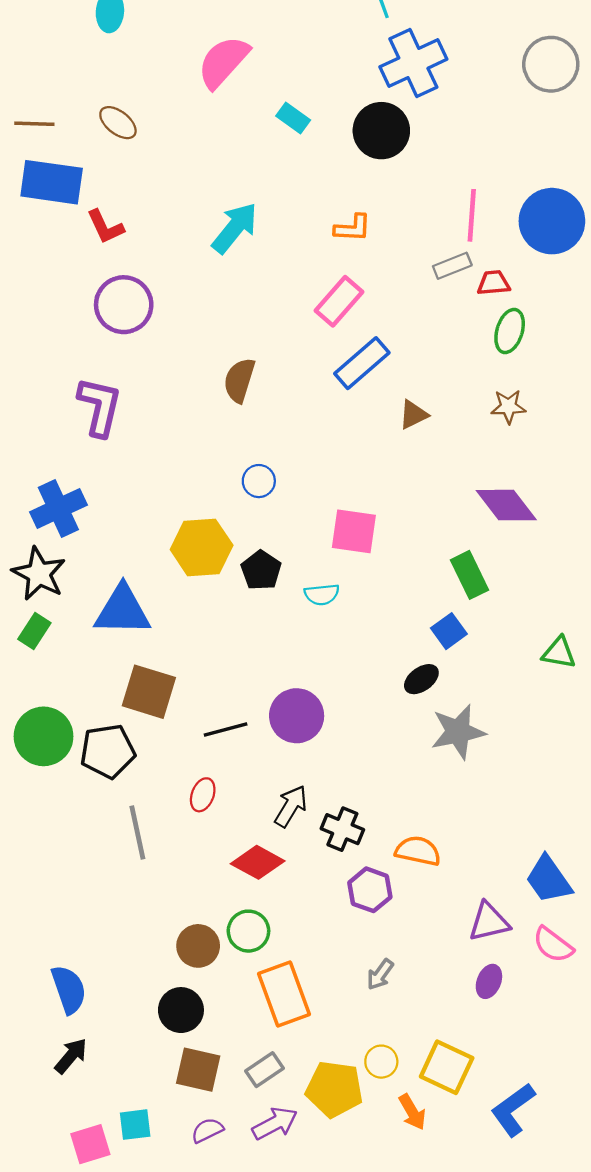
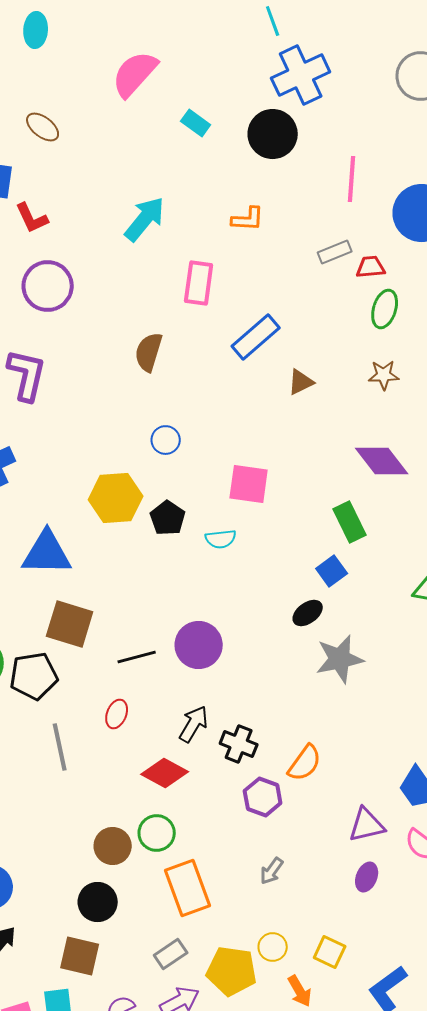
pink line: (472, 215) -> (352, 179), moved
pink rectangle: (339, 301) -> (199, 283), moved, turned -33
orange semicircle: (418, 851) -> (305, 763), turned 114
yellow square: (447, 1067) -> (330, 952), size x0.7
brown square: (198, 1070) -> (80, 956), moved

